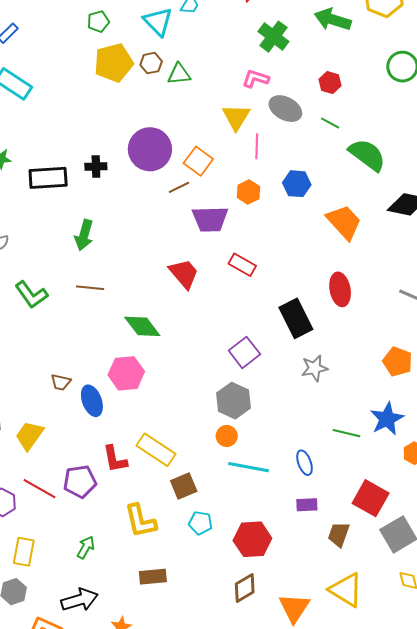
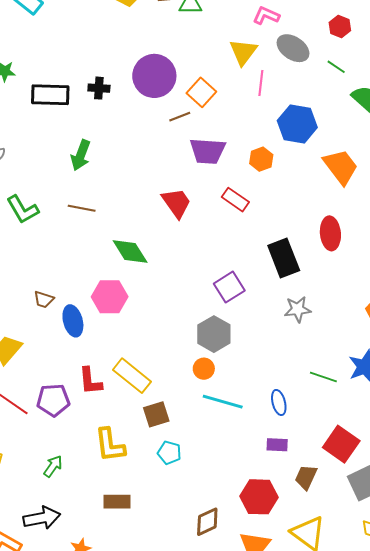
blue hexagon: (297, 184) -> (297, 124), size x1.4
orange hexagon: (248, 192) -> (261, 159), moved
red hexagon: (252, 539) -> (259, 497), moved

